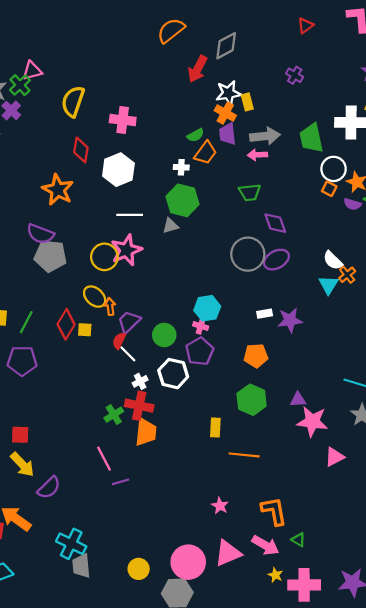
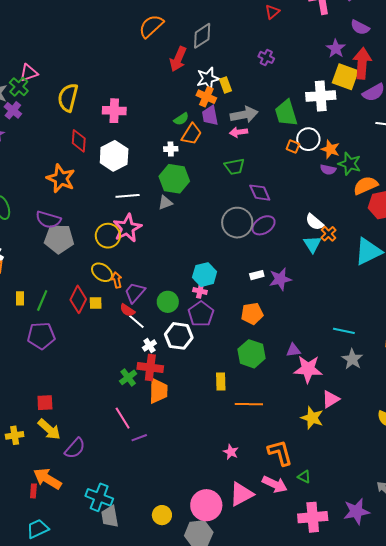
orange square: (329, 189) -> (293, 147), moved
red semicircle: (119, 341) -> (127, 310), turned -77
yellow star: (275, 575) -> (312, 418), moved, size x1.6

